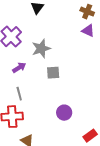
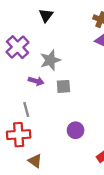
purple arrow: (19, 68) -> (36, 81), moved, turned 48

